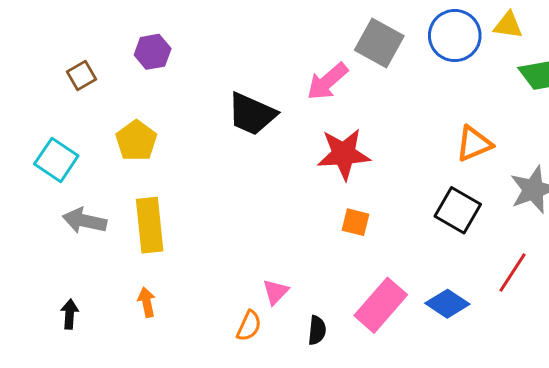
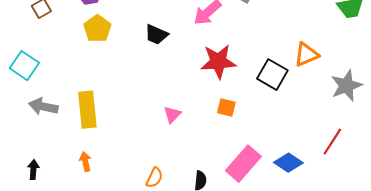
black trapezoid: (252, 114) -> (156, 35), size x0.7
yellow pentagon: (136, 141) -> (97, 29), moved
black square: (458, 210) -> (272, 75), moved
pink triangle: (276, 292) -> (172, 115), moved

